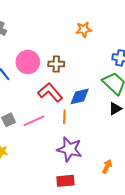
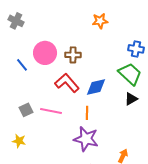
orange line: (64, 117) -> (87, 113), moved
pink line: (34, 121) -> (51, 111), turned 35

